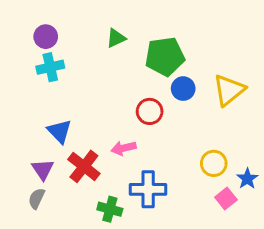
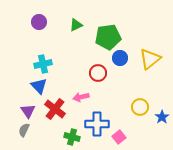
purple circle: (46, 37) -> (39, 22), moved
cyan cross: (50, 67) -> (43, 64), moved
pink square: (226, 199) -> (119, 137), moved

